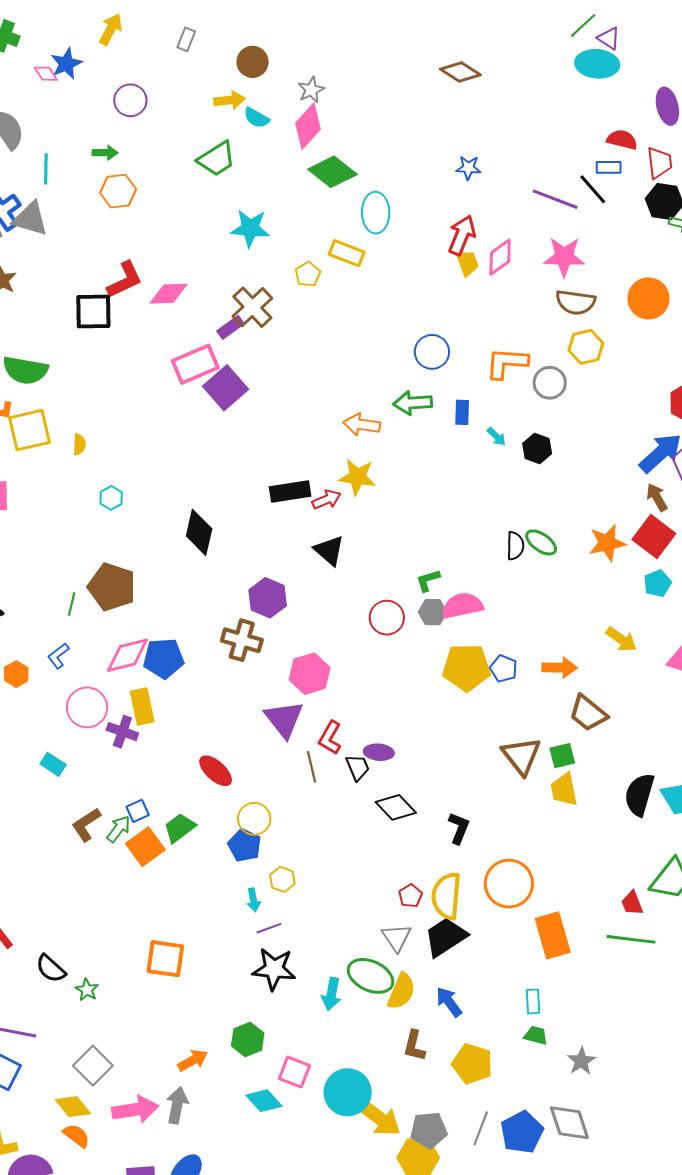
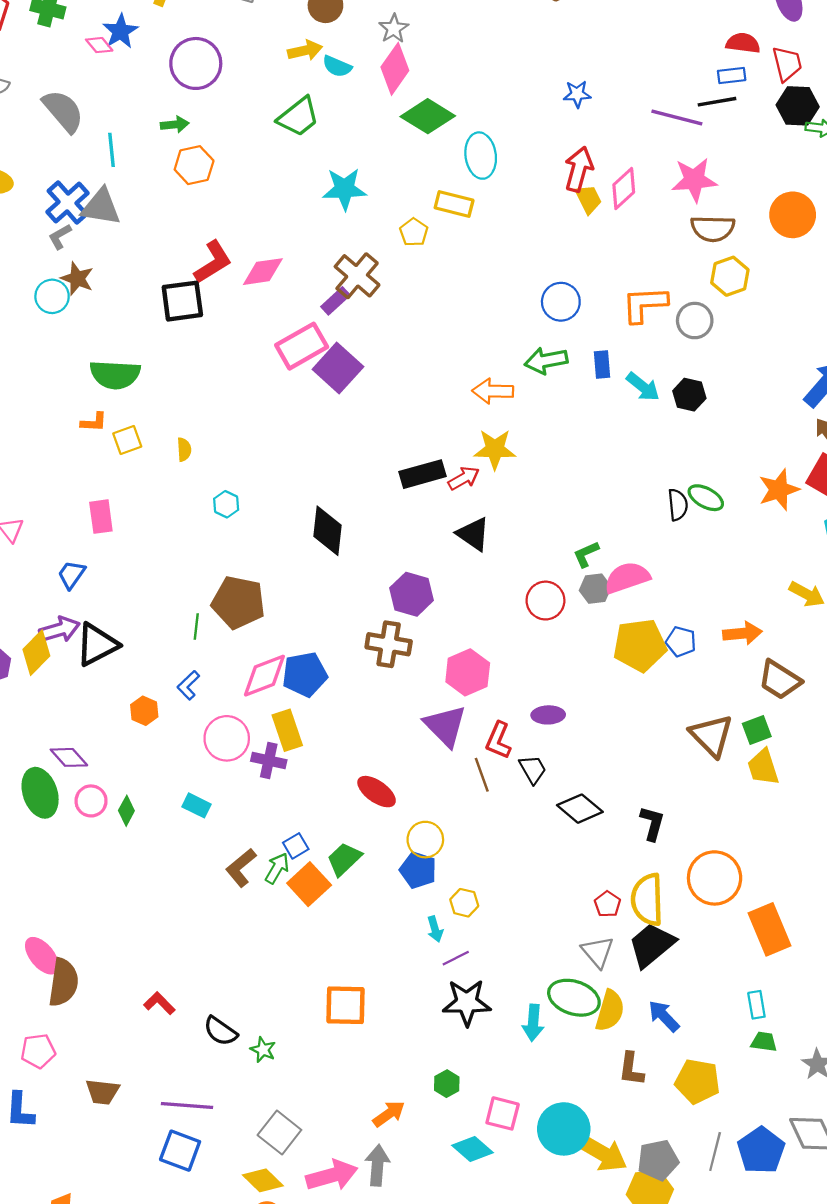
purple circle: (130, 100) -> (196, 63), size x1.4
black line: (593, 189) -> (717, 102), turned -52
yellow square: (29, 430) -> (127, 440), size x0.6
cyan arrow: (496, 437) -> (643, 387), size x1.5
purple ellipse: (379, 752) -> (548, 715), moved
green hexagon: (248, 1039) -> (447, 1084), size x0.7

